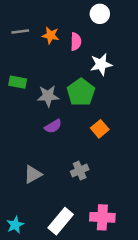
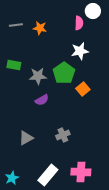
white circle: (100, 14) -> (93, 11), moved
pink semicircle: (76, 42) -> (79, 23), moved
orange square: (100, 129) -> (83, 89), moved

